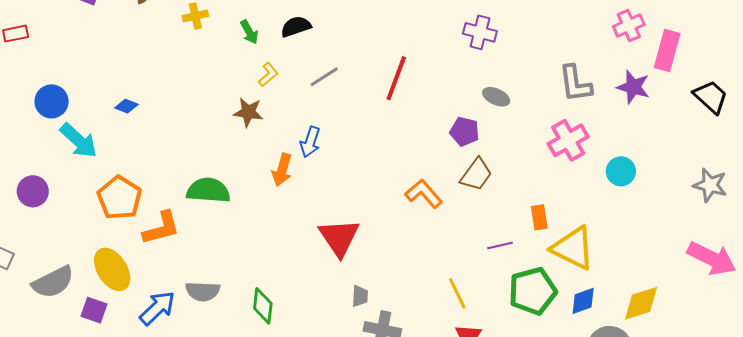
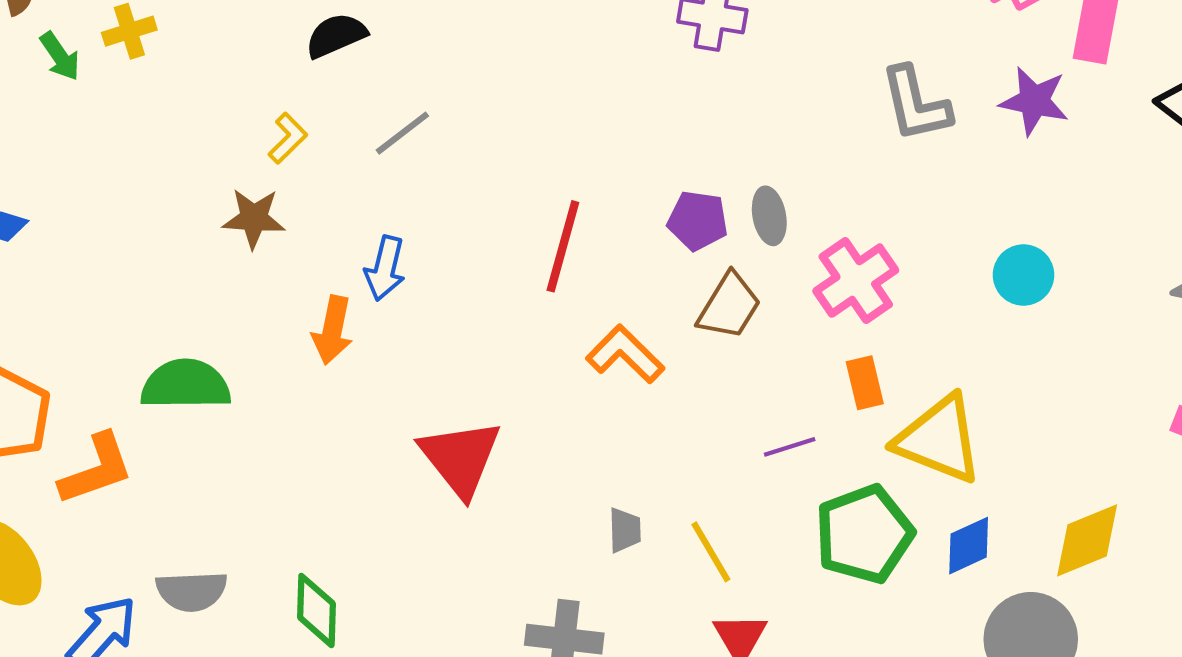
green arrow: (249, 32) -> (60, 56), moved
red line: (396, 78) -> (563, 246), moved
gray ellipse: (496, 97) -> (769, 216), moved, turned 60
pink cross: (568, 140) -> (856, 281), moved
gray trapezoid: (360, 296) -> (625, 530), moved

